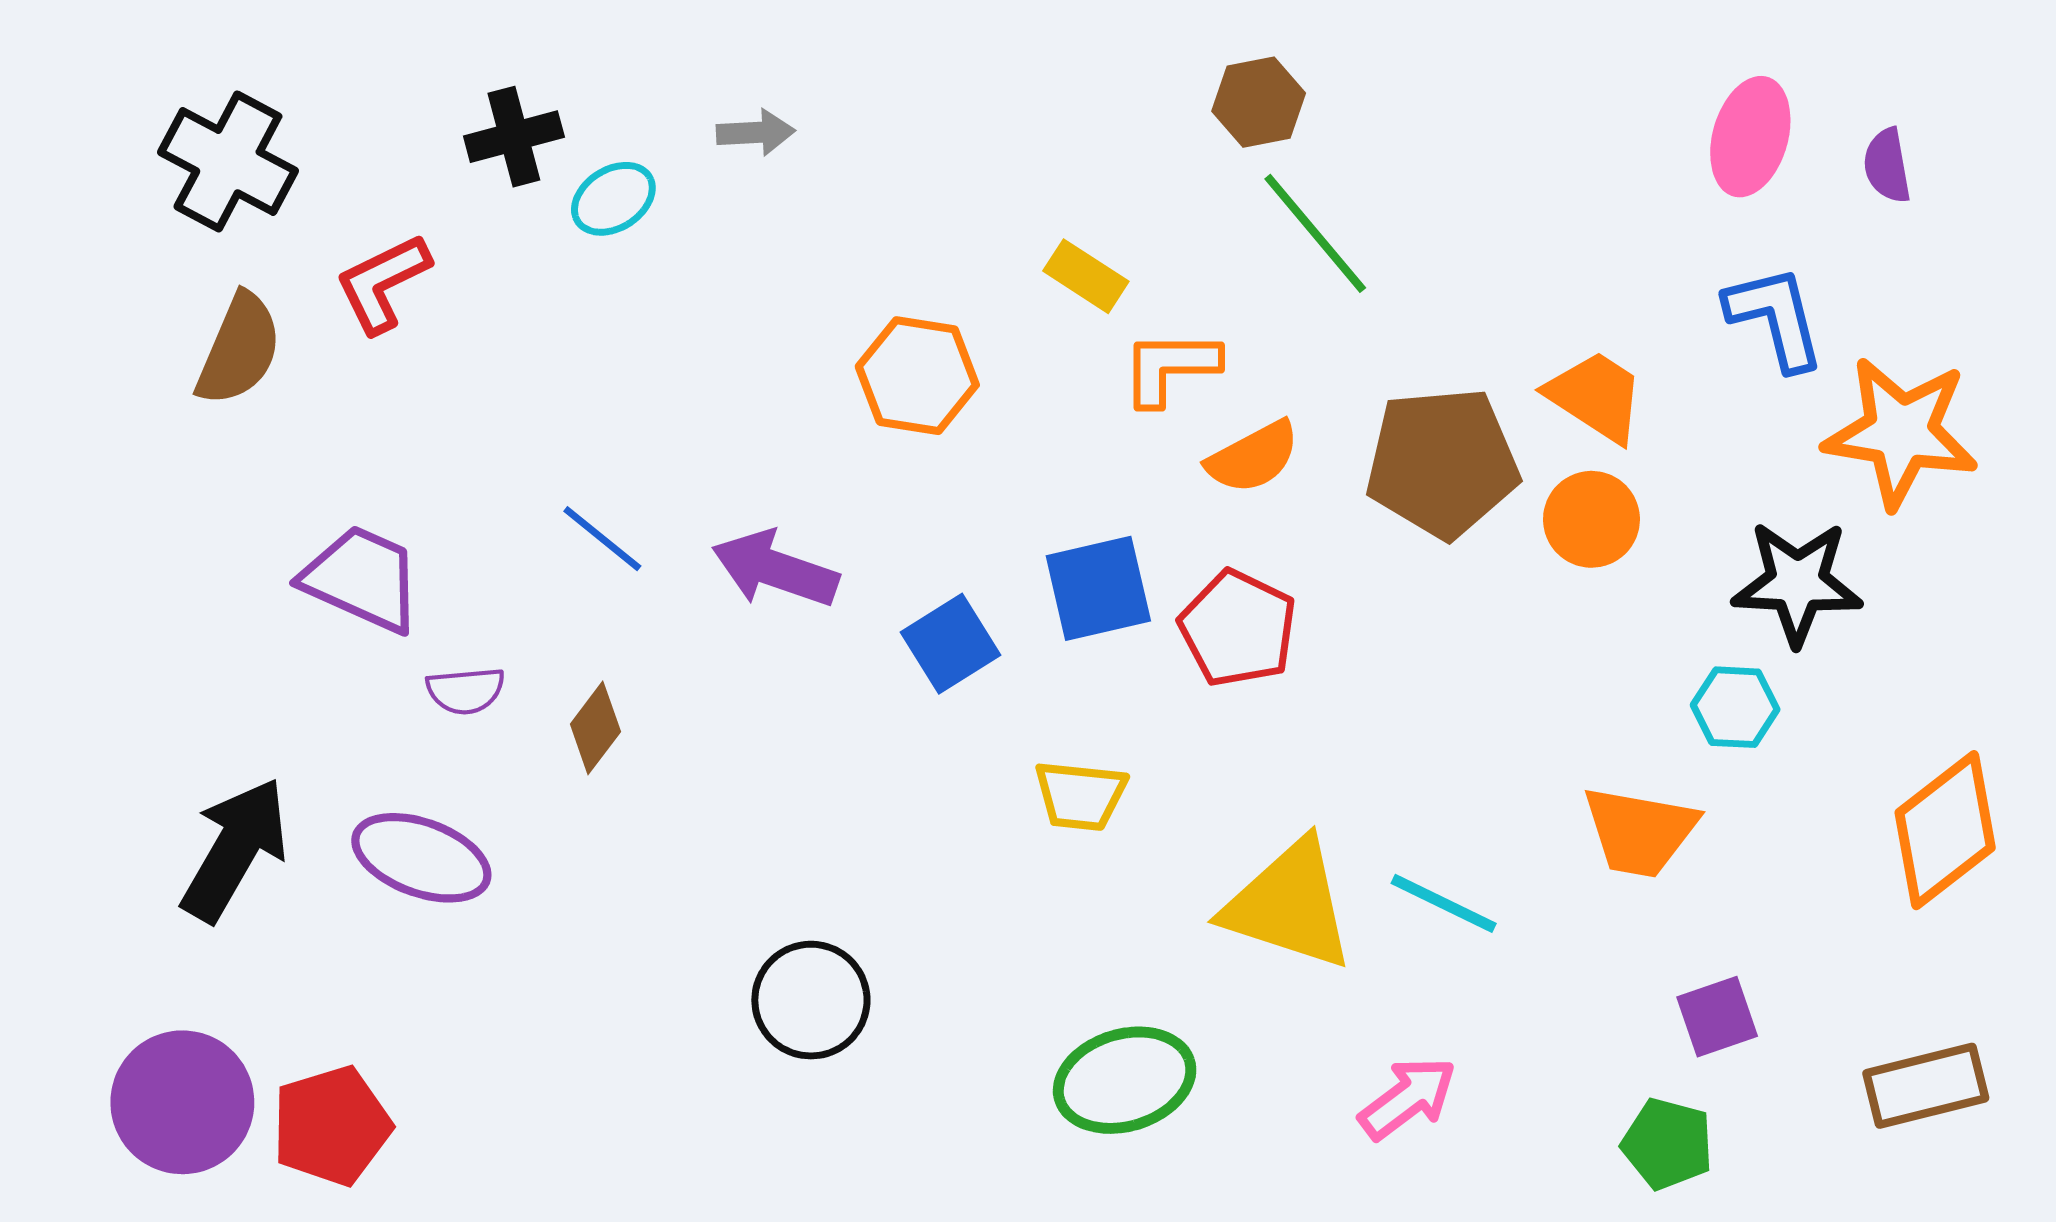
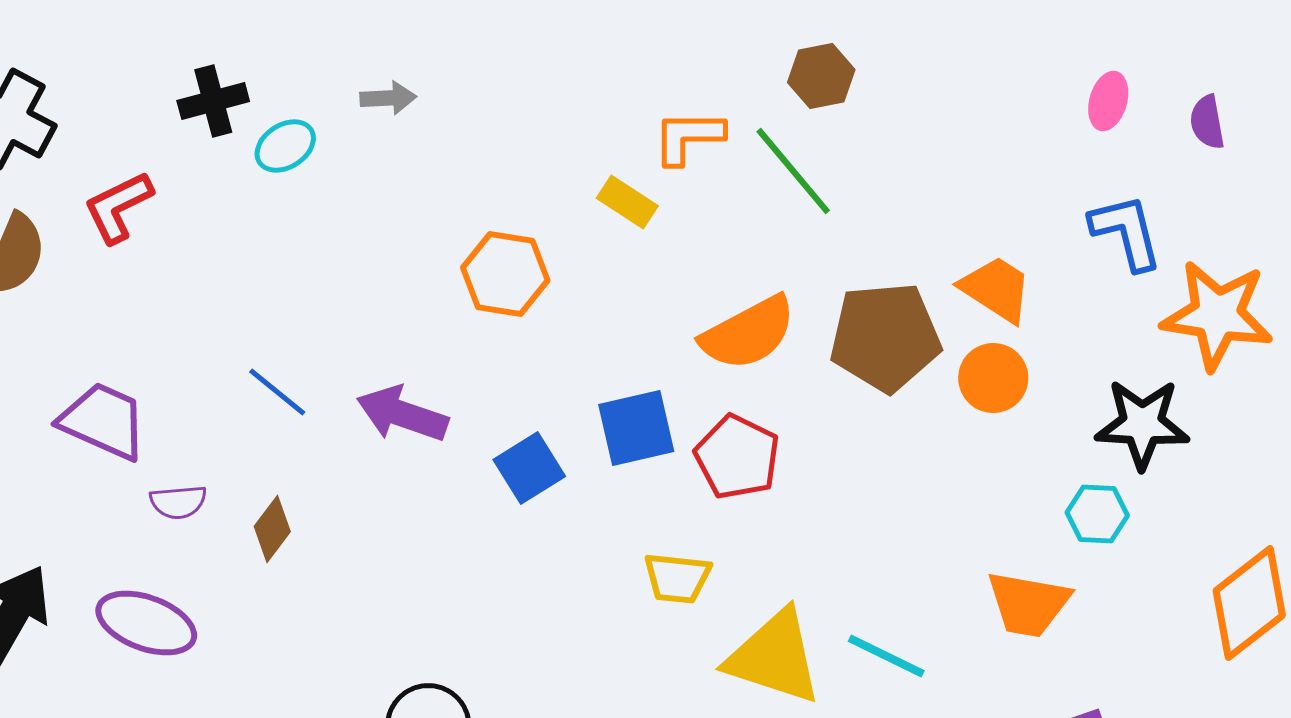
brown hexagon: (1259, 102) -> (821, 76), moved
pink ellipse: (1750, 137) -> (1108, 101), size x0.7
orange L-shape: (1170, 367) -> (688, 137), moved
orange semicircle: (1253, 457) -> (748, 333), size x1.4
yellow trapezoid: (1080, 796) -> (677, 578), moved

